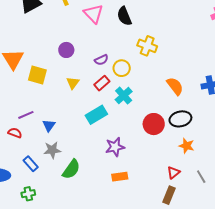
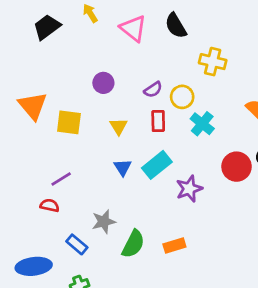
red rectangle: (102, 83) -> (158, 121), turned -42
cyan cross: (124, 96) -> (202, 124), moved
blue triangle: (49, 126) -> (123, 167), moved
purple star: (115, 147) -> (189, 189), moved
orange rectangle: (120, 177) -> (174, 245), moved

